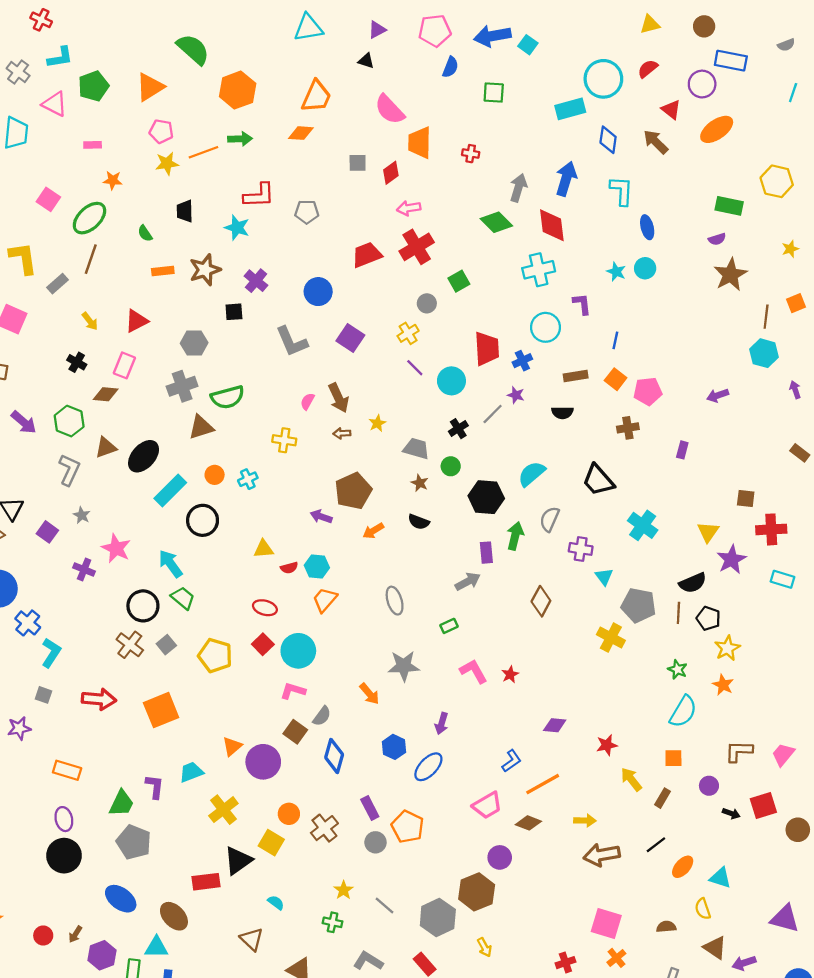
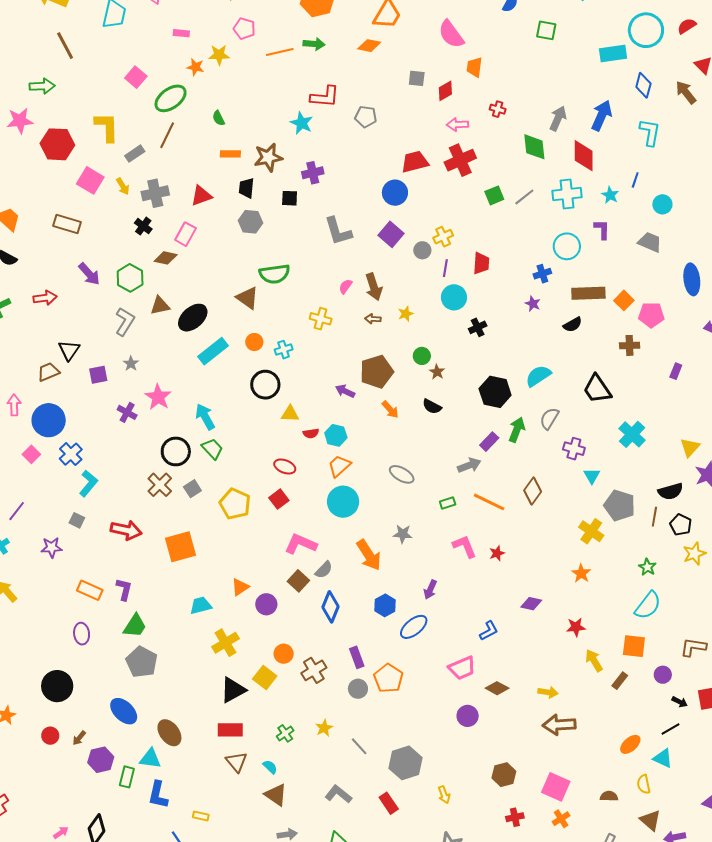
orange trapezoid: (420, 143) -> (474, 67), size x0.7
red cross: (471, 154) -> (498, 109), moved
yellow star: (167, 163) -> (219, 55), moved
black trapezoid: (185, 211) -> (246, 188), moved
green diamond: (496, 222) -> (534, 147), turned 32
blue ellipse: (647, 227) -> (692, 279), moved, size x1.4
cyan star: (616, 272) -> (610, 195), moved
purple cross: (256, 281) -> (313, 173), turned 30
blue circle: (318, 292) -> (395, 193), moved
gray circle: (427, 303) -> (422, 250), moved
yellow arrow: (90, 321) -> (123, 186), moved
blue line: (615, 340) -> (635, 180), moved
red trapezoid: (487, 349) -> (481, 263), moved, size x0.7
purple line: (415, 368) -> (445, 268), turned 48
brown rectangle: (576, 376) -> (588, 293), size x1.5
cyan circle: (451, 381) -> (454, 297), moved
gray cross: (182, 386) -> (155, 193), moved
black semicircle: (562, 413) -> (573, 325), turned -36
gray line: (493, 414) -> (524, 197), moved
brown triangle: (201, 427) -> (247, 298), turned 45
gray trapezoid: (416, 449) -> (650, 242), moved
green circle: (451, 466) -> (422, 356), moved
black circle: (203, 520) -> (265, 385), moved
orange arrow: (373, 531) -> (390, 410), turned -108
purple square: (47, 532) -> (98, 375), turned 36
purple rectangle: (486, 553) -> (489, 442), turned 42
gray ellipse: (395, 601) -> (402, 474), turned -50
cyan circle: (298, 651) -> (343, 502), moved
gray star: (404, 666) -> (403, 534), size x0.7
orange star: (723, 685) -> (581, 573), moved
pink L-shape: (293, 691) -> (301, 544), size x1.4
orange arrow: (369, 694) -> (369, 555), size x1.5
orange square: (673, 758) -> (634, 646), size x1.4
purple circle: (263, 762) -> (266, 604), size x0.7
orange line: (543, 784) -> (489, 502), moved, turned 48
purple L-shape: (155, 787) -> (124, 589), moved
black line: (656, 845) -> (670, 729), moved
black circle: (64, 856) -> (57, 686), moved
red rectangle: (206, 882) -> (230, 730), moved
brown hexagon: (477, 892) -> (504, 775), moved, size x0.7
cyan semicircle: (276, 903) -> (270, 767), moved
green cross: (333, 922) -> (285, 733), moved, turned 36

